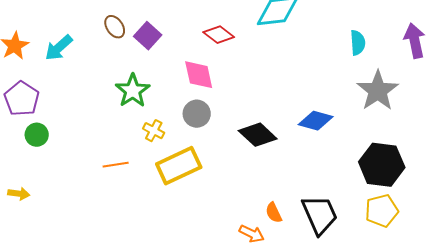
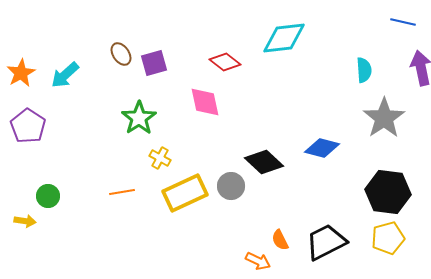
purple square: (148, 36) -> (154, 63), turned 32
gray circle: (197, 114) -> (231, 186), moved
green circle: (37, 135) -> (48, 196), moved
black trapezoid: (320, 215) -> (326, 242), turned -93

